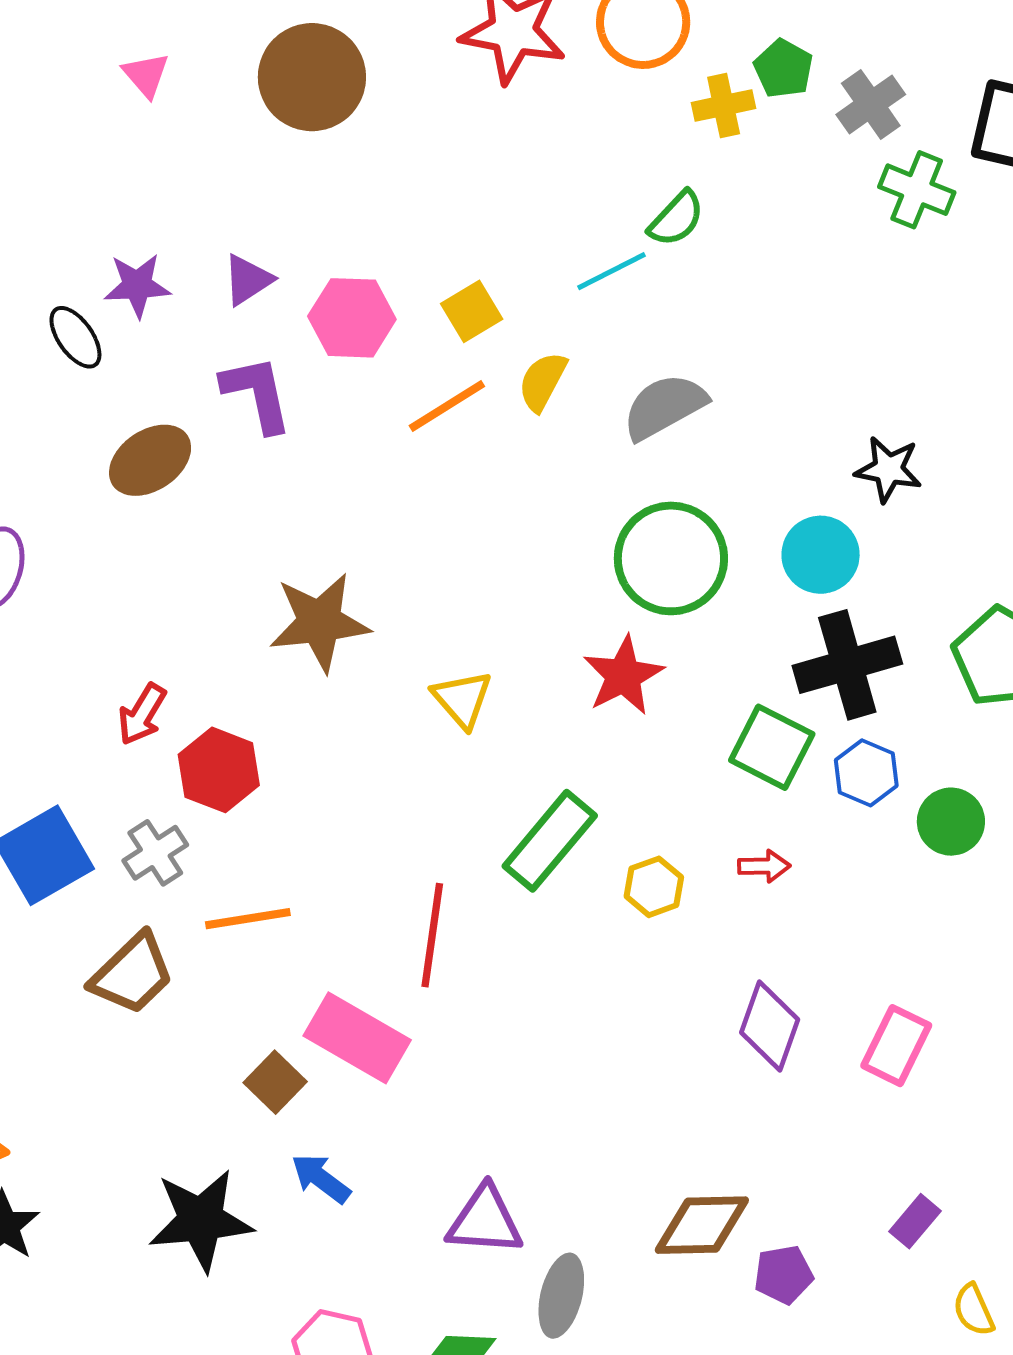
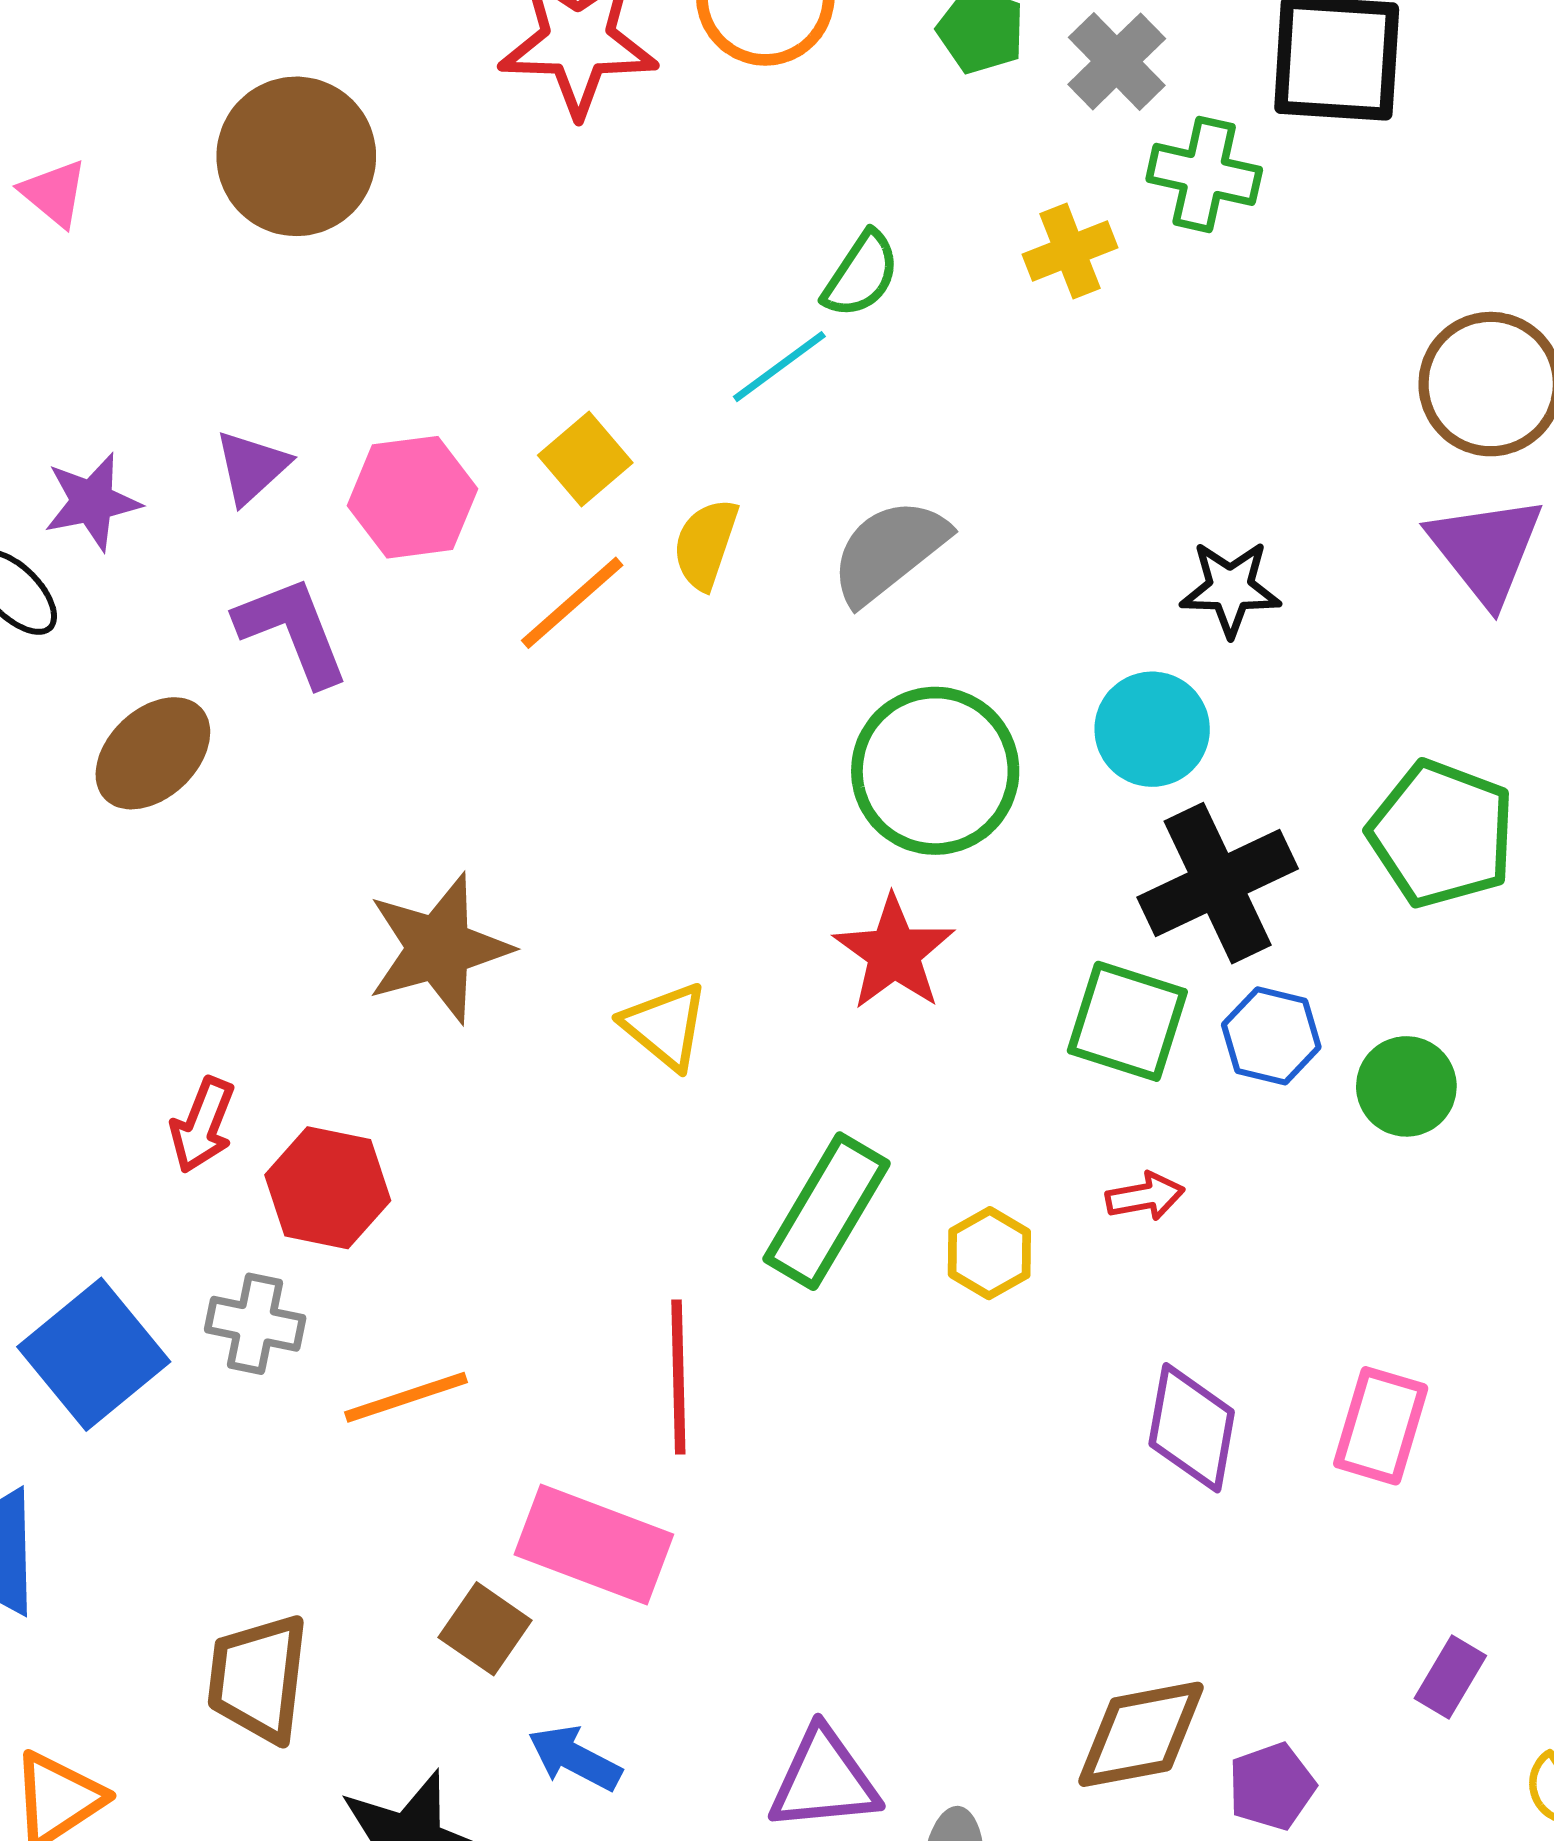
yellow cross: (724, 106) -> (1070, 251), moved
gray cross: (155, 853) -> (255, 1324), turned -36
brown trapezoid: (132, 974) -> (258, 1678), moved, turned 150

